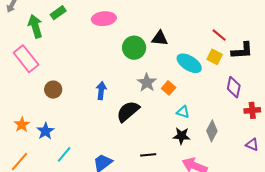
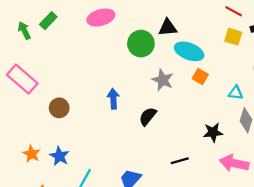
green arrow: (35, 26) -> (24, 30), moved, size x0.7
cyan ellipse: (189, 63) -> (189, 51), moved
orange square: (169, 88) -> (200, 76), moved
black semicircle: (128, 111) -> (148, 116), size x0.7
cyan triangle: (183, 112) -> (236, 93), moved

